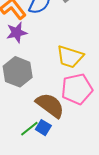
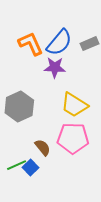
purple star: (17, 32) -> (55, 67), moved
brown semicircle: (50, 105) -> (43, 147), size x0.6

